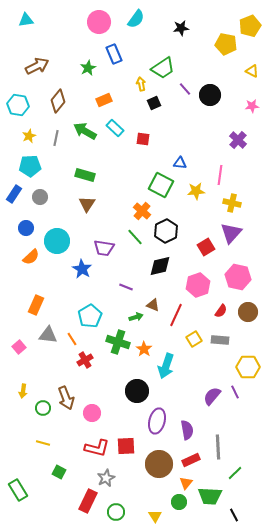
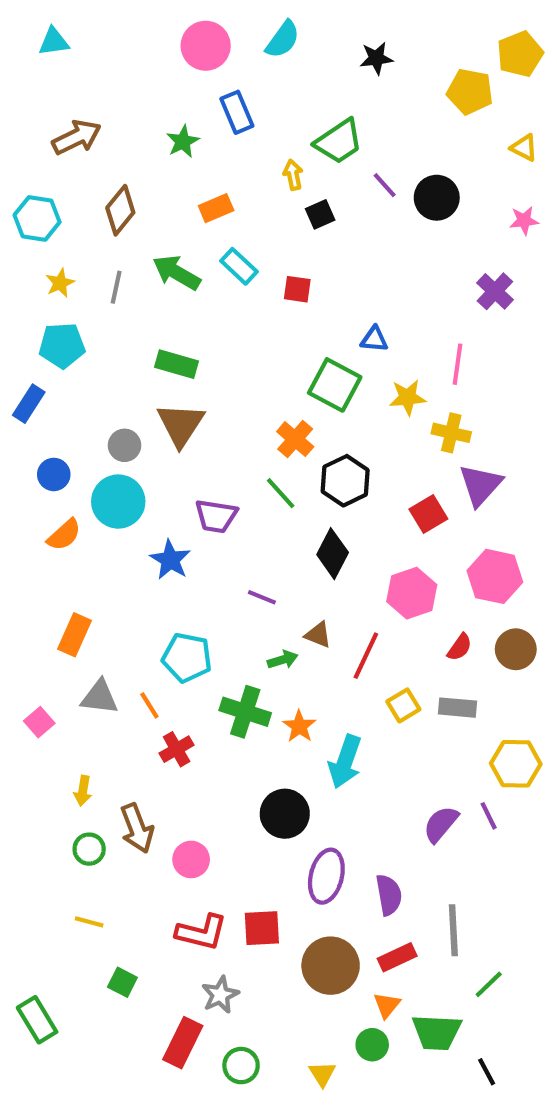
gray circle: (40, 197) -> (124, 445), moved
yellow cross: (232, 203) -> (451, 433), moved
brown triangle: (87, 204) -> (181, 425), size x1.4
black diamond: (160, 266) -> (333, 554), turned -50
cyan pentagon: (90, 316) -> (187, 658), turned -30
yellow arrow: (23, 391) -> (83, 791), moved

